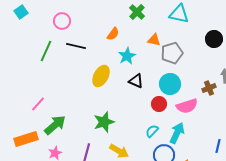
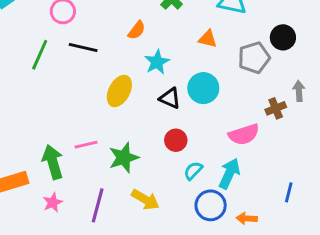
orange triangle: (154, 40) -> (208, 39), moved
gray pentagon: (172, 53) -> (254, 58), moved
cyan circle: (170, 84) -> (203, 88), moved
pink line: (38, 104) -> (86, 145), moved, turned 35
red circle: (159, 104) -> (176, 140), moved
green arrow: (55, 125) -> (53, 162), turned -65

